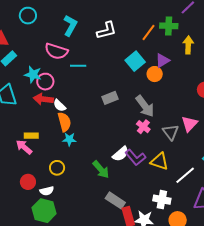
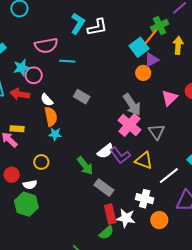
cyan L-shape: (70, 26) -> (78, 24), moved
green cross: (169, 26) -> (160, 26), turned -30
orange line: (149, 32) -> (151, 37), moved
pink semicircle: (56, 51) -> (46, 46), turned -30
cyan square: (135, 61) -> (139, 47), moved
cyan star: (33, 75) -> (22, 68), turned -30
gray rectangle: (110, 98) -> (82, 97), moved, turned 49
red arrow: (43, 99) -> (20, 94), moved
pink triangle: (189, 124) -> (169, 98), moved
pink cross: (143, 127) -> (129, 125), size x1.6
gray rectangle: (115, 200) -> (104, 188), moved

